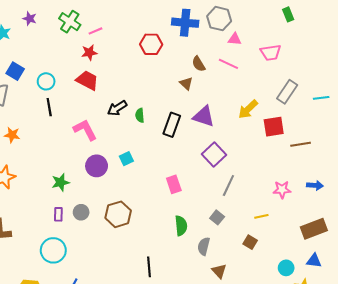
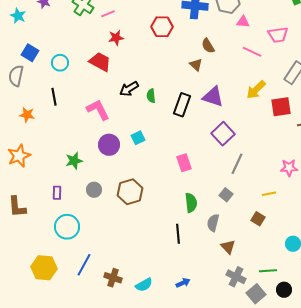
red star: (89, 53) -> (116, 38), moved
pink line: (228, 64) -> (252, 52), moved
black line: (49, 107) -> (54, 97), moved
purple rectangle: (58, 214) -> (57, 193), moved
black line: (149, 267) -> (178, 234), moved

